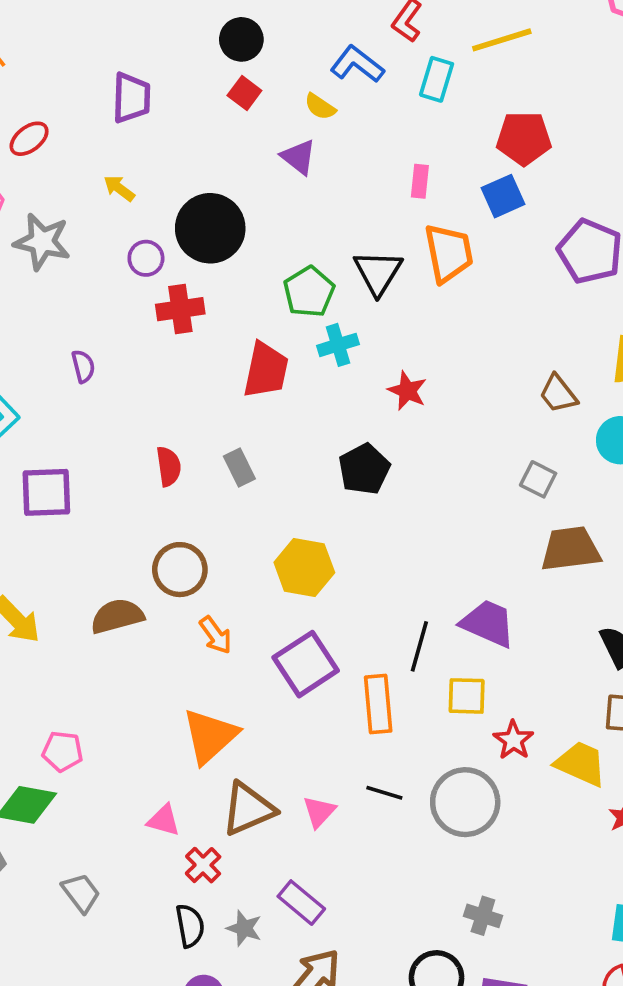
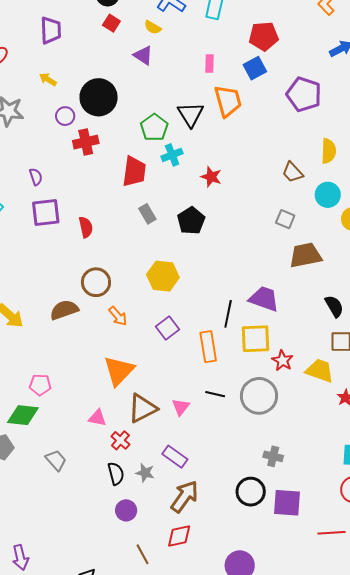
gray rectangle: (239, 467) -> (147, 214), moved
purple square: (46, 492) -> (46, 213), moved
purple square: (306, 664) -> (168, 328), size x0.7
yellow square: (467, 696) -> (256, 339), size x1.4

